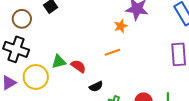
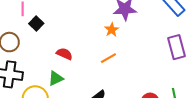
red semicircle: (78, 66) -> (64, 54), moved

